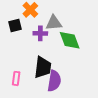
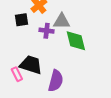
black trapezoid: (43, 67) -> (31, 65), moved, turned -85
pink rectangle: (16, 78) -> (17, 74), turned -40

